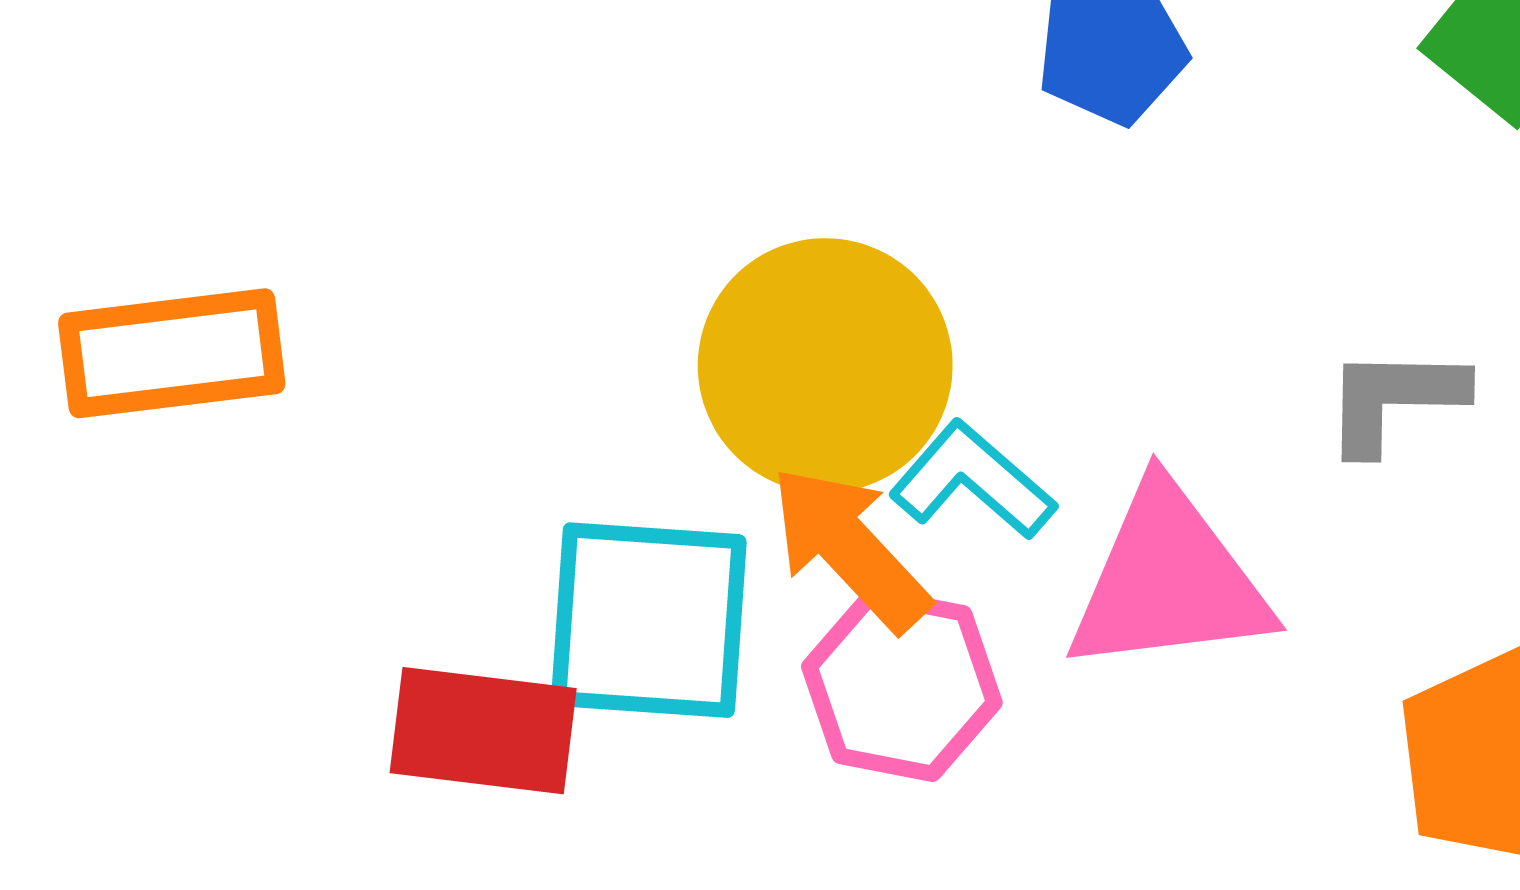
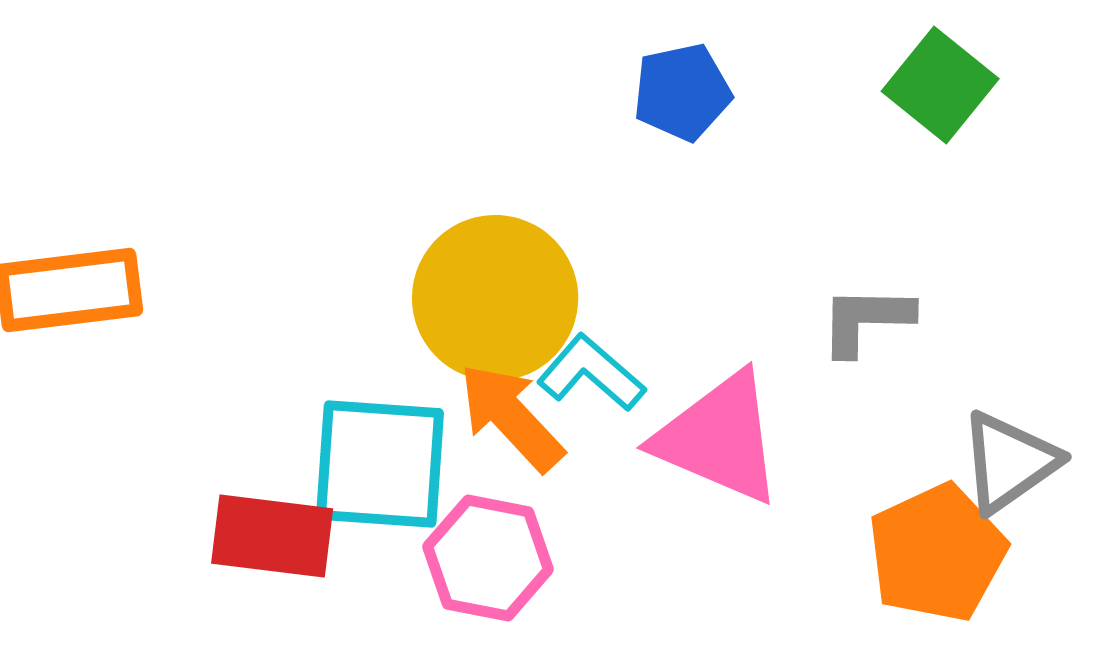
pink triangle: (1169, 580) -> (719, 438), turned 30
pink hexagon: (902, 685) -> (488, 558), moved

